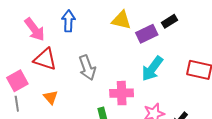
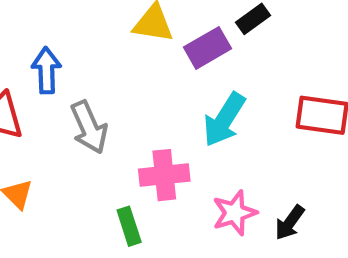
blue arrow: (68, 21) -> (46, 70), moved

